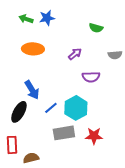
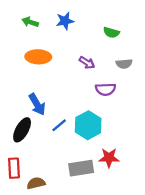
blue star: (47, 18) -> (65, 21), moved
purple arrow: (75, 54) -> (87, 63), turned 72
gray semicircle: (115, 55) -> (124, 64), moved
gray rectangle: (64, 133) -> (81, 168), moved

